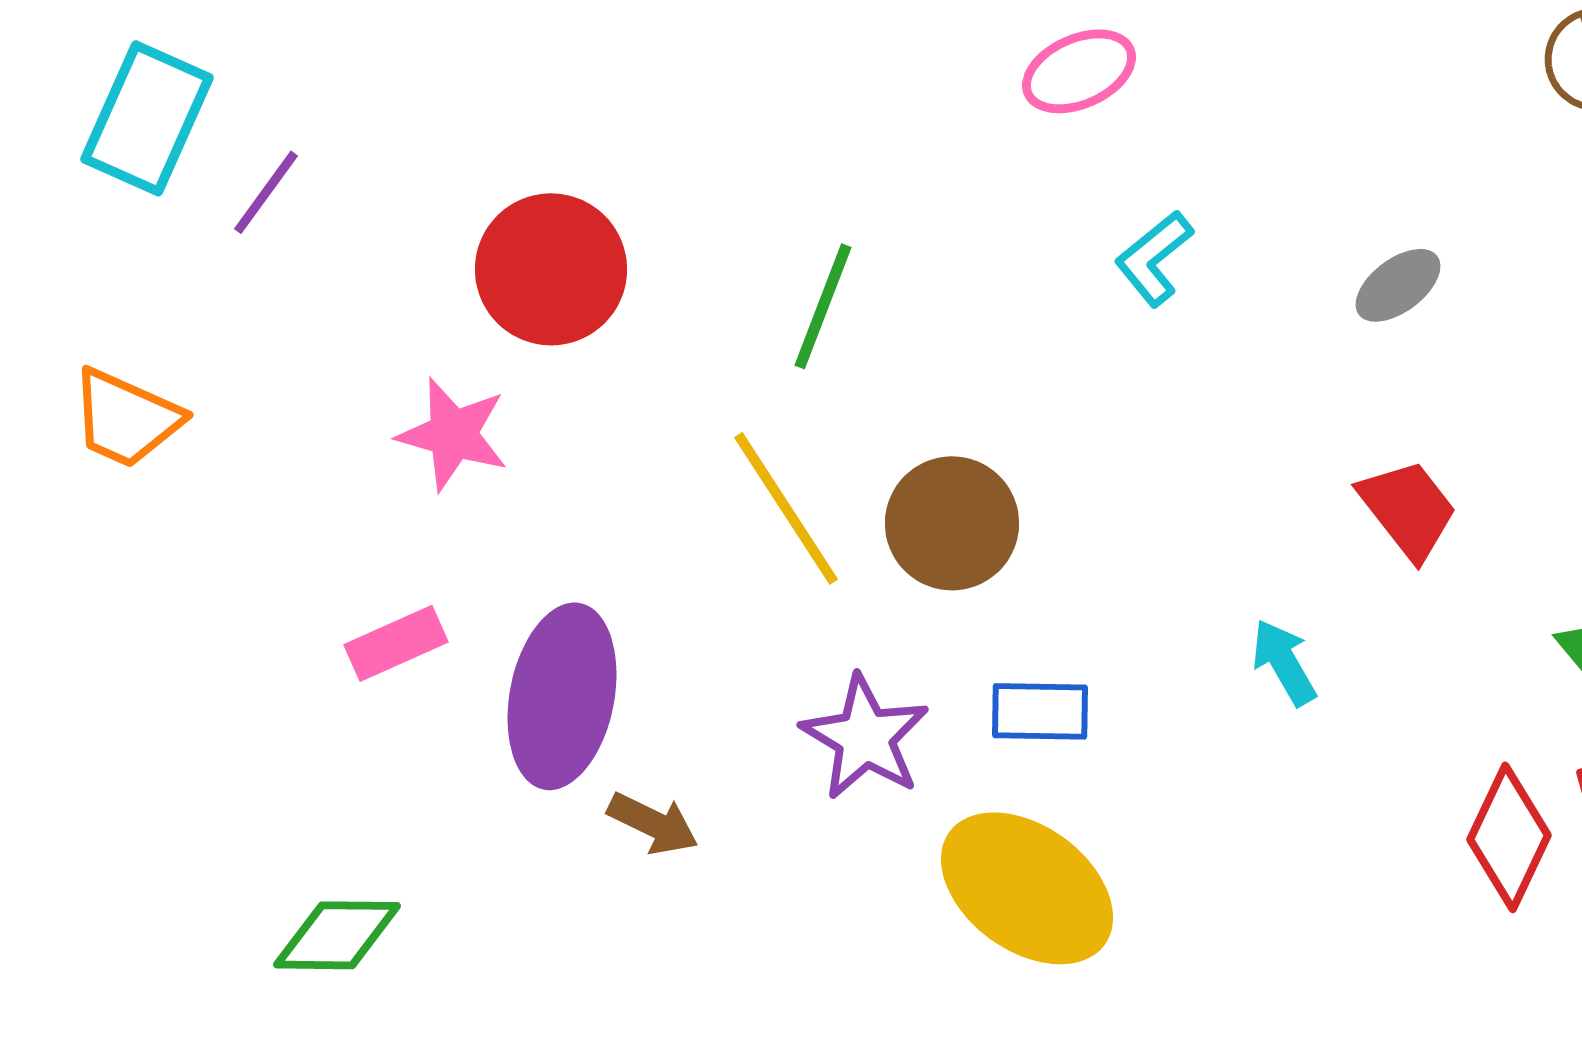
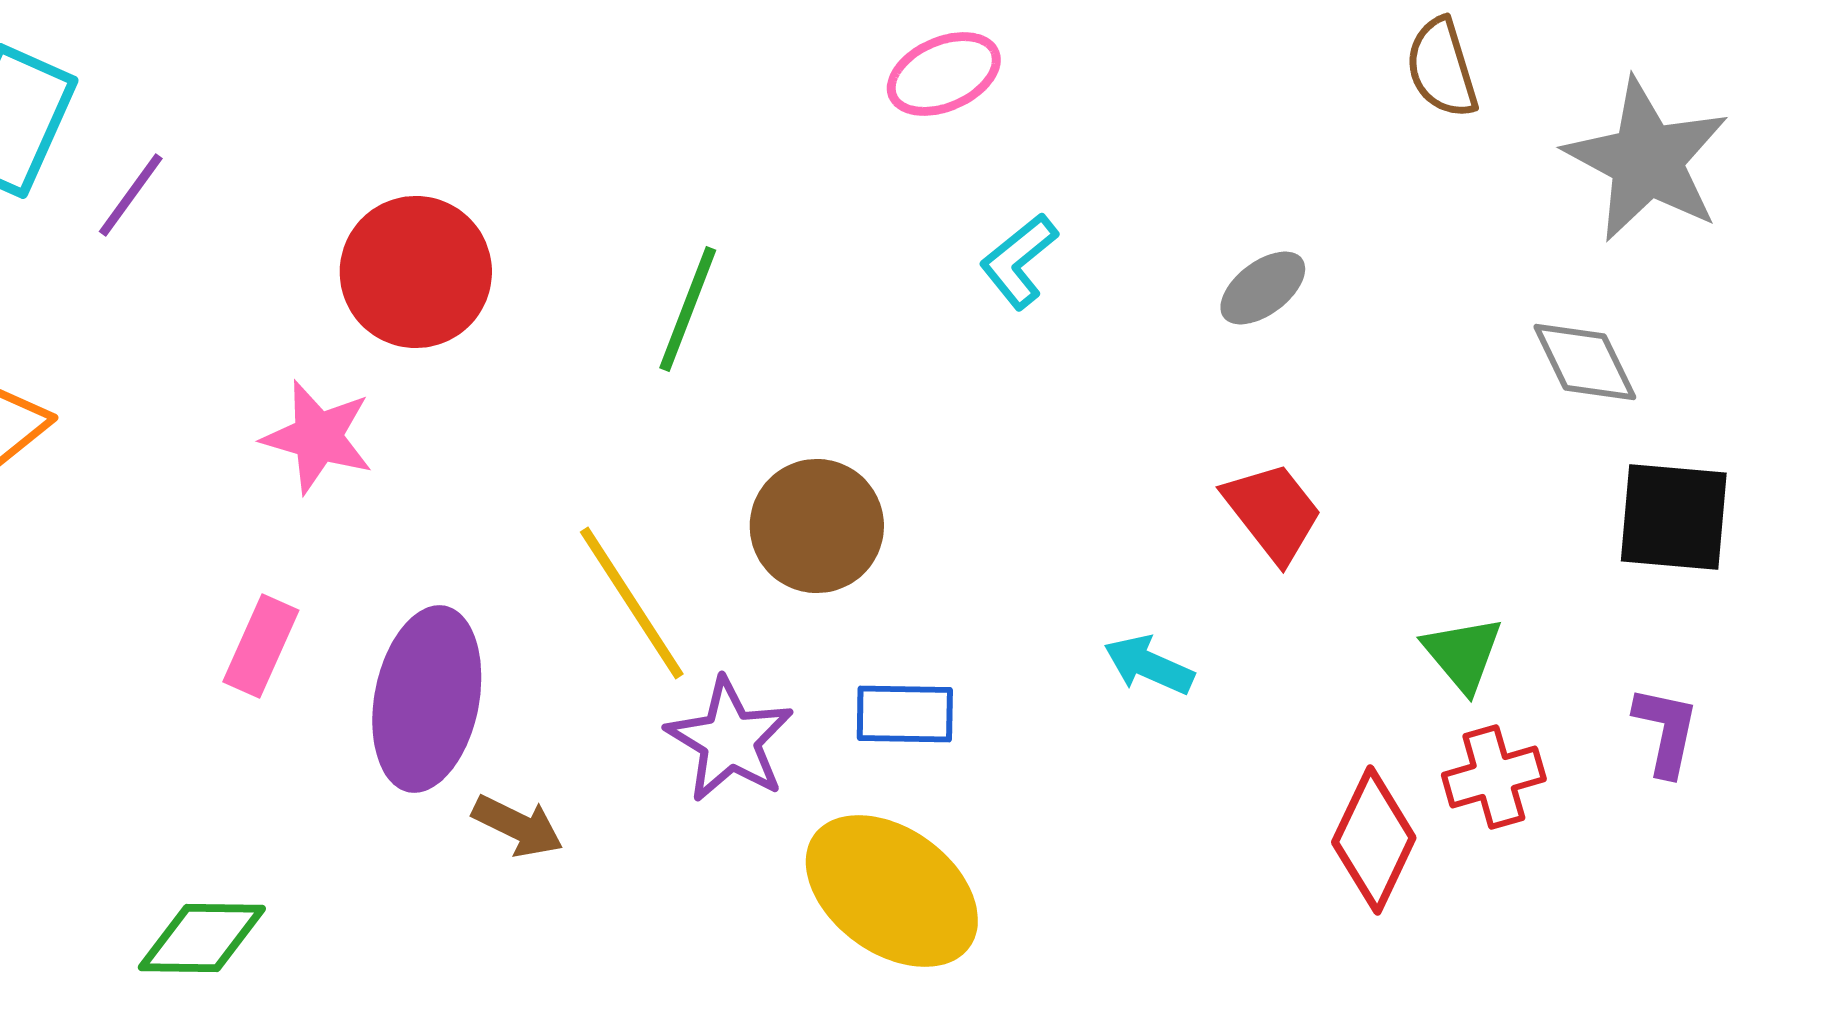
yellow line: (786, 508) -> (632, 603), moved
pink rectangle: (396, 643) -> (261, 646), turned -42
cyan arrow: (1284, 662) -> (1149, 665), turned -36

